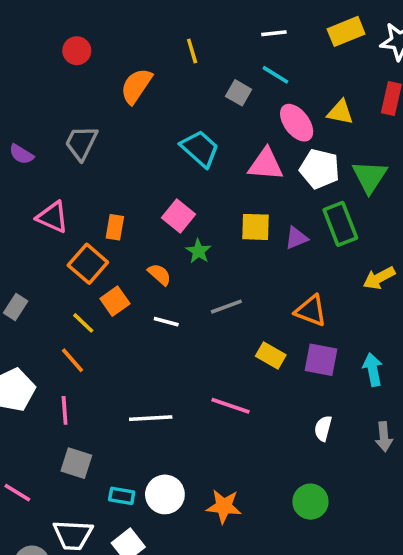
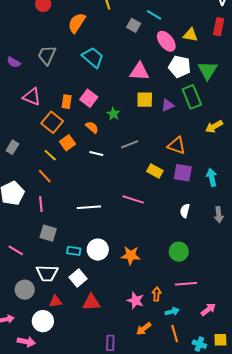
cyan trapezoid: (200, 149) -> (93, 57), moved
pink triangle: (266, 164) -> (139, 72), moved
pink square: (179, 216) -> (89, 98), moved

